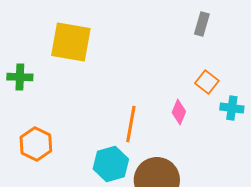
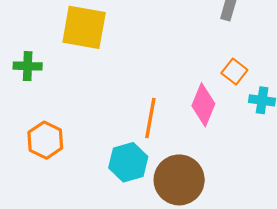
pink diamond: (179, 112) -> (203, 105), size x1.5

